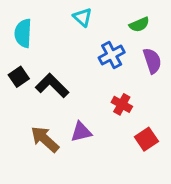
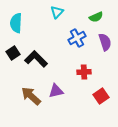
cyan triangle: (83, 17) -> (57, 12), turned 32
red cross: (122, 104) -> (84, 72), turned -32

